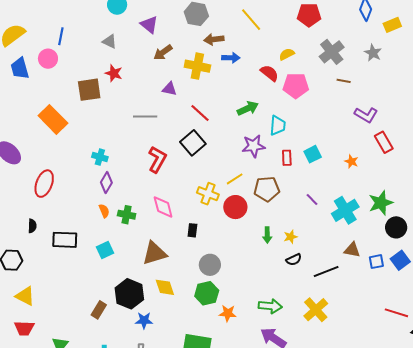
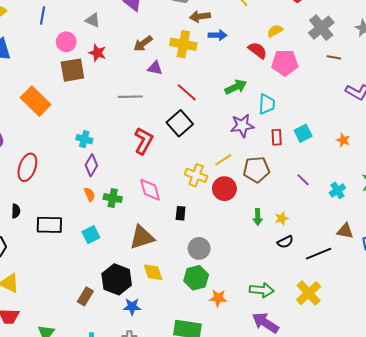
brown arrow: (163, 52) -> (143, 44), moved
pink circle: (48, 59) -> (66, 42), moved
cyan cross: (345, 210) -> (337, 190), size x0.6

